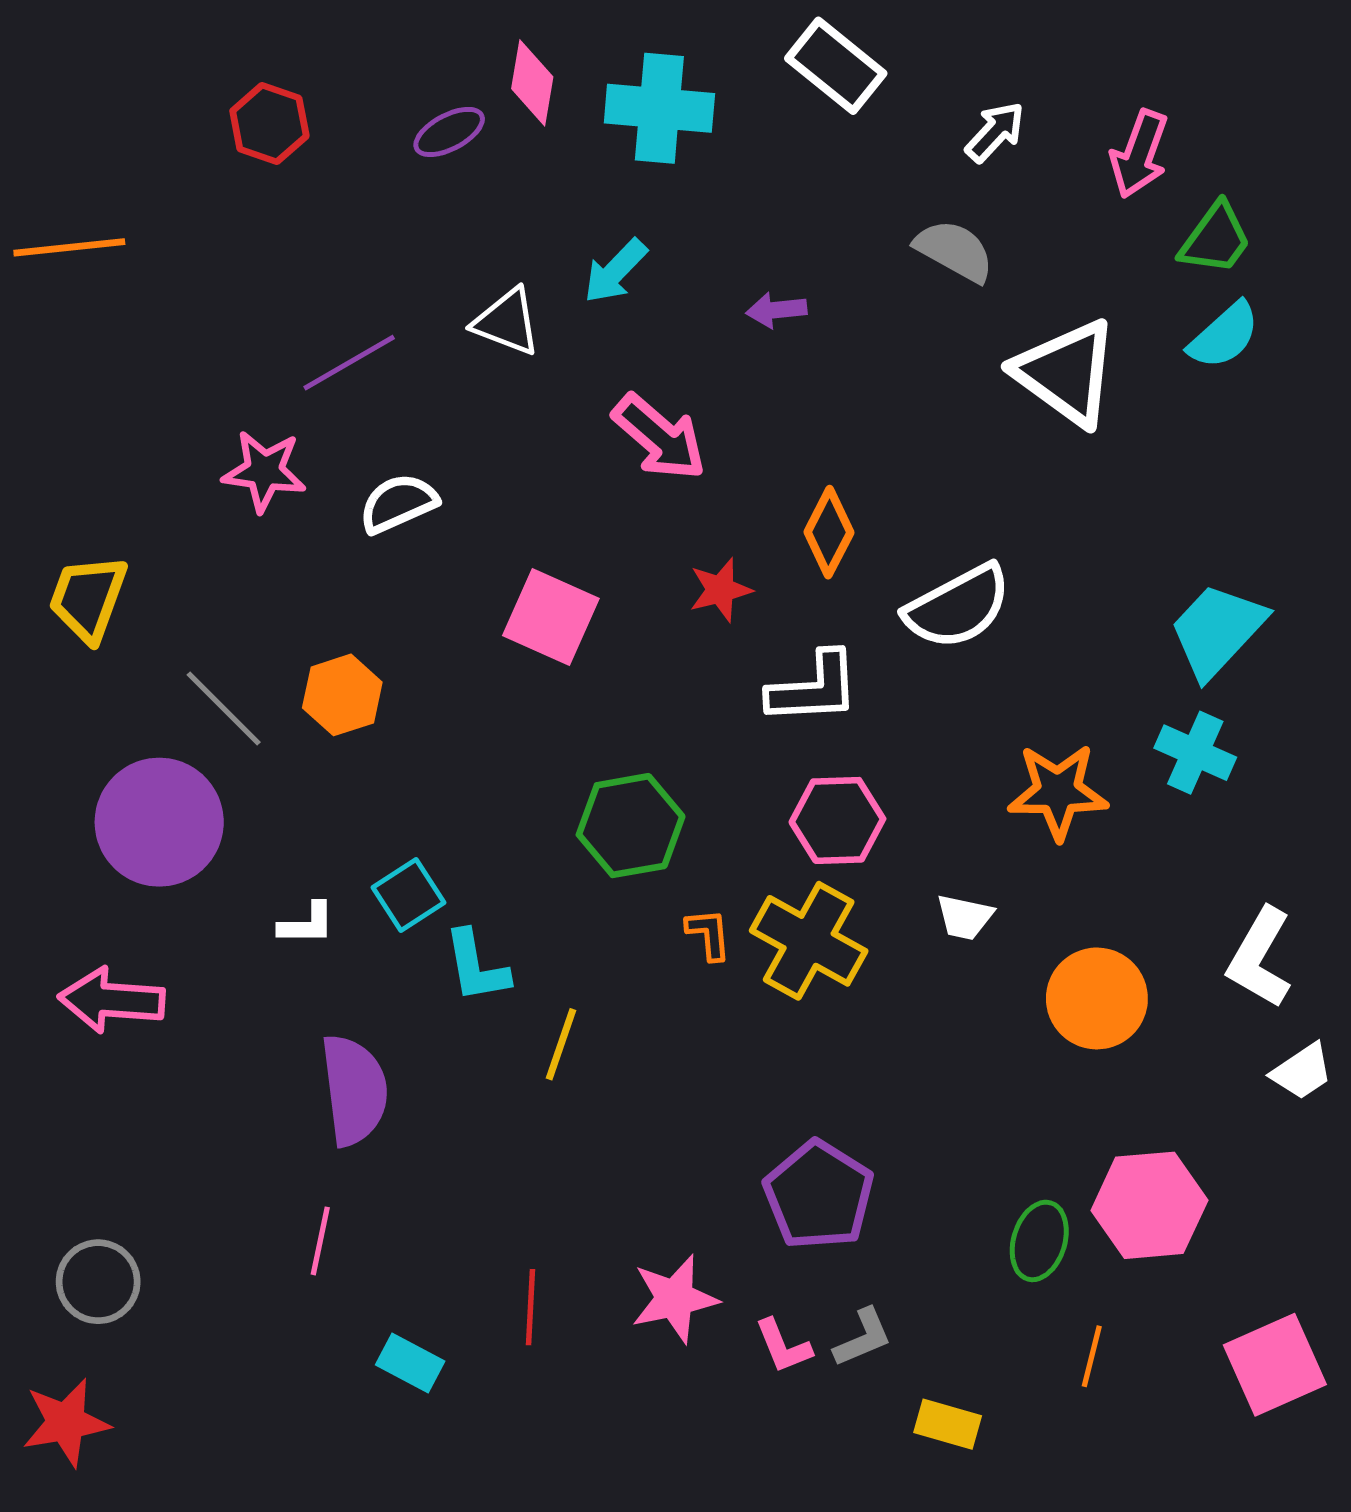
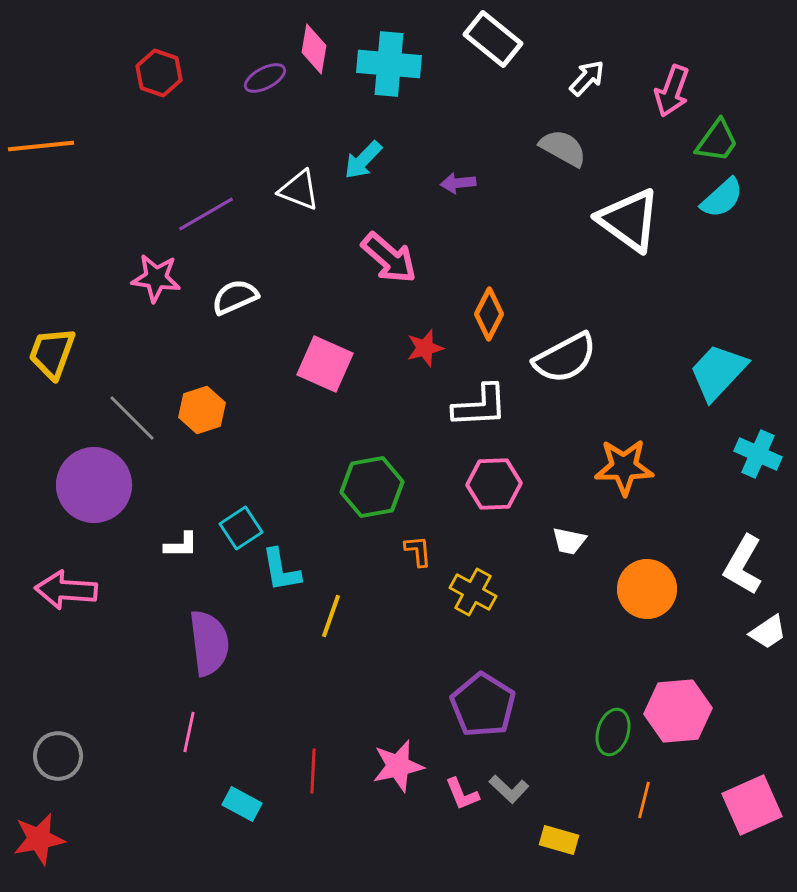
cyan cross: (1195, 753) -> (758, 454), moved
yellow cross: (809, 941) -> (473, 592), moved, size x0.7
gray L-shape: (863, 1338) -> (509, 789), turned 66

